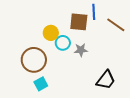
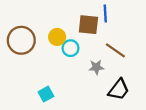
brown line: (116, 25) -> (115, 50), moved
gray star: (81, 50) -> (96, 67), moved
brown circle: (34, 60) -> (21, 40), moved

